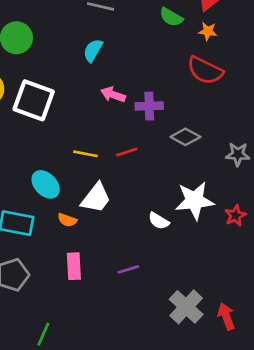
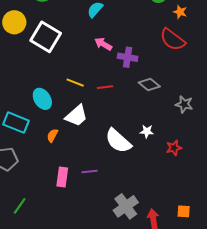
white star: (195, 201) -> (147, 131), size x0.5
orange semicircle: (67, 220) -> (52, 135), moved, turned 88
white semicircle: (159, 221) -> (118, 141), size x1.8
pink rectangle: (74, 266) -> (62, 177), moved

